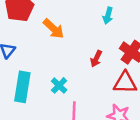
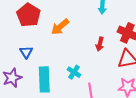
orange arrow: (54, 29) -> (60, 27), turned 108

